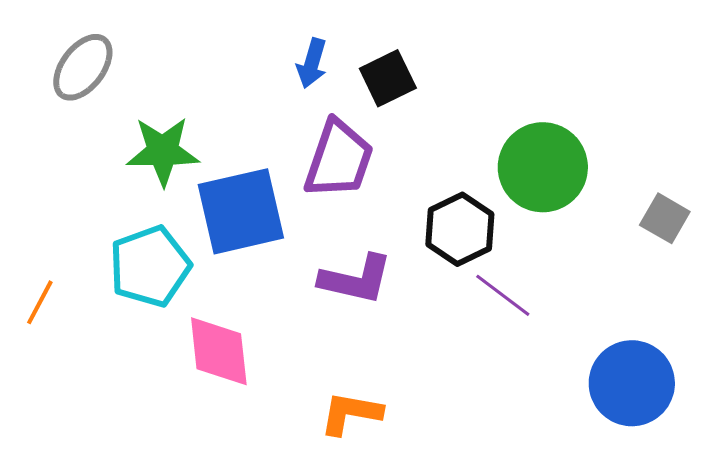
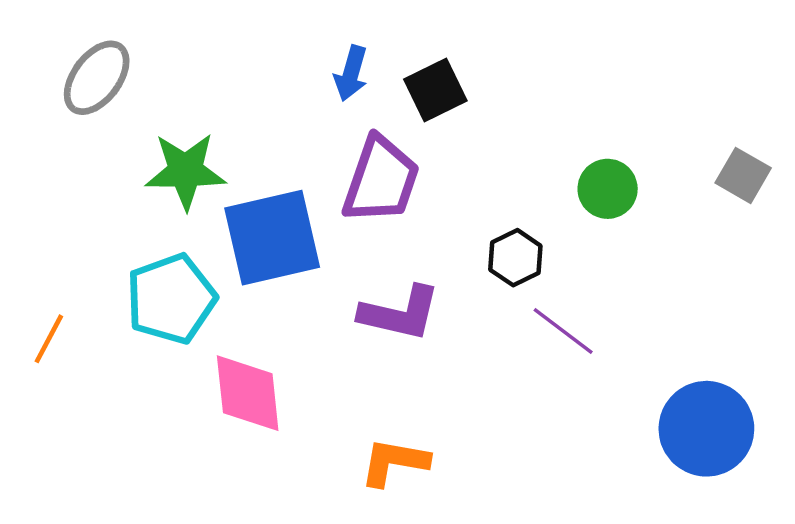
green circle: (543, 167) -> (608, 189), size x0.6
gray square: (665, 218) -> (743, 175), moved
black hexagon: (460, 229) -> (515, 258), size x0.7

